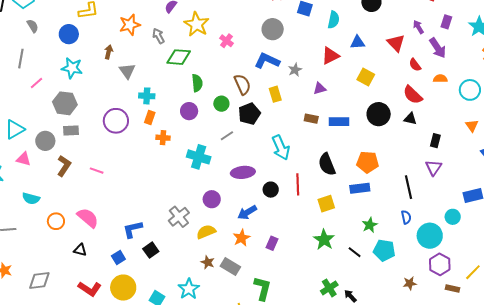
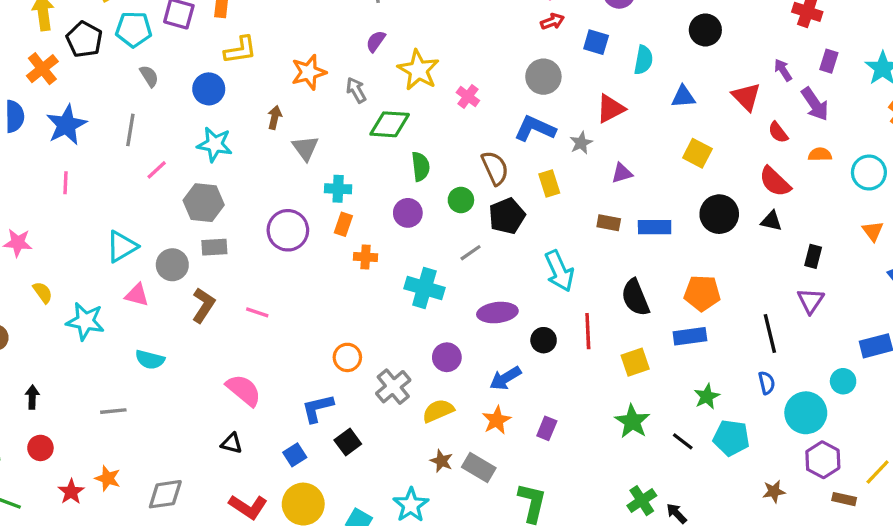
red triangle: (330, 56) -> (610, 109), moved
orange circle: (56, 221) -> (347, 357), moved

